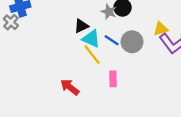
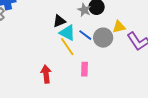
yellow triangle: (161, 29) -> (119, 27), moved
red arrow: (70, 87) -> (46, 74), turned 42

